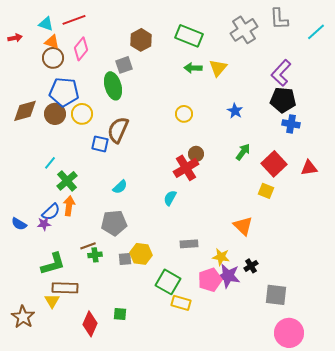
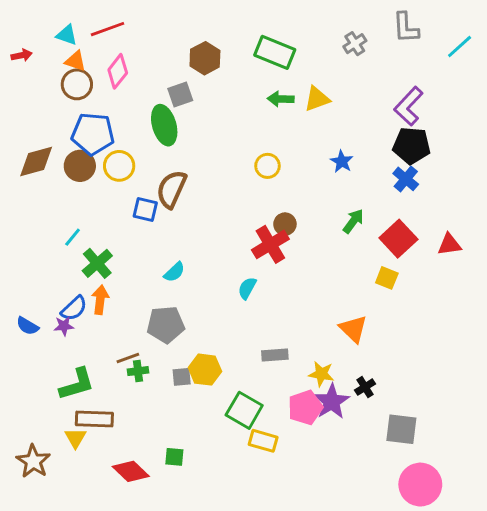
gray cross: (244, 30) -> (355, 44), size x0.6
yellow triangle: (218, 68) -> (317, 99), turned 30
blue cross: (291, 124) -> (406, 179), moved, turned 30
purple star: (228, 276) -> (332, 402), turned 30
red diamond: (90, 324) -> (131, 471), turned -70

